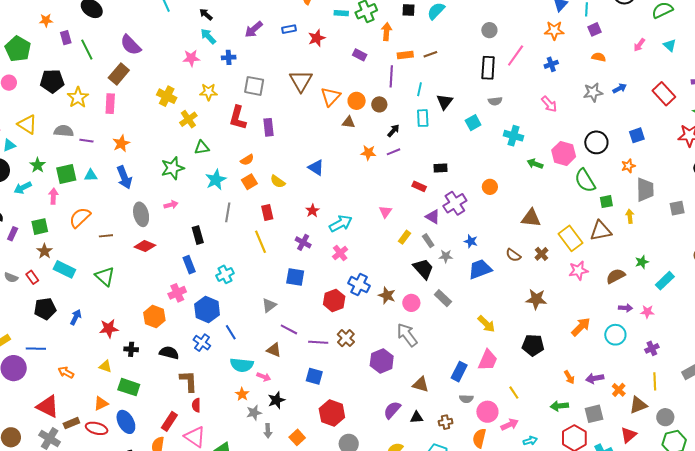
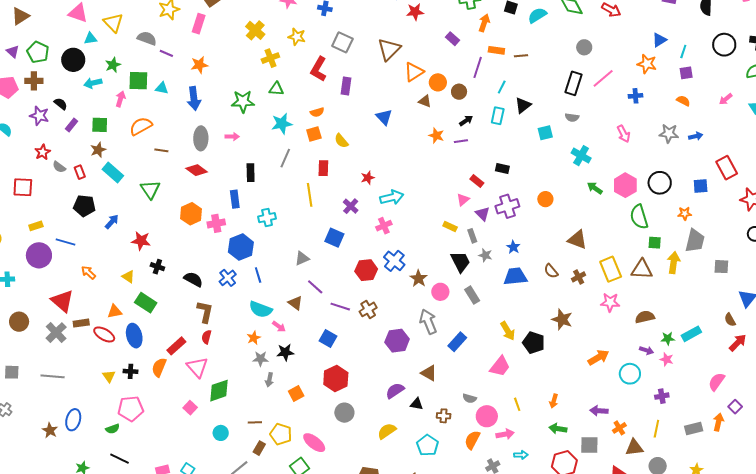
red rectangle: (664, 94) -> (727, 168), moved
blue triangle: (316, 168) -> (384, 117), moved
pink triangle: (385, 212) -> (463, 200), moved
yellow arrow: (630, 216) -> (674, 263), size x1.5
yellow rectangle: (404, 237) -> (450, 226), turned 64
green star: (642, 262) -> (668, 338), moved
orange hexagon: (154, 316) -> (191, 214), moved
black pentagon: (533, 345) -> (534, 343), moved
blue rectangle: (459, 372) -> (457, 342), moved
orange arrow: (569, 377) -> (554, 401), moved, turned 32

